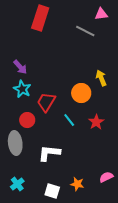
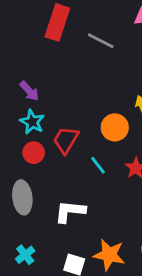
gray line: (85, 31) -> (101, 41), moved
red circle: (27, 120) -> (34, 153), moved
orange star: (77, 184) -> (109, 255), size x1.6

